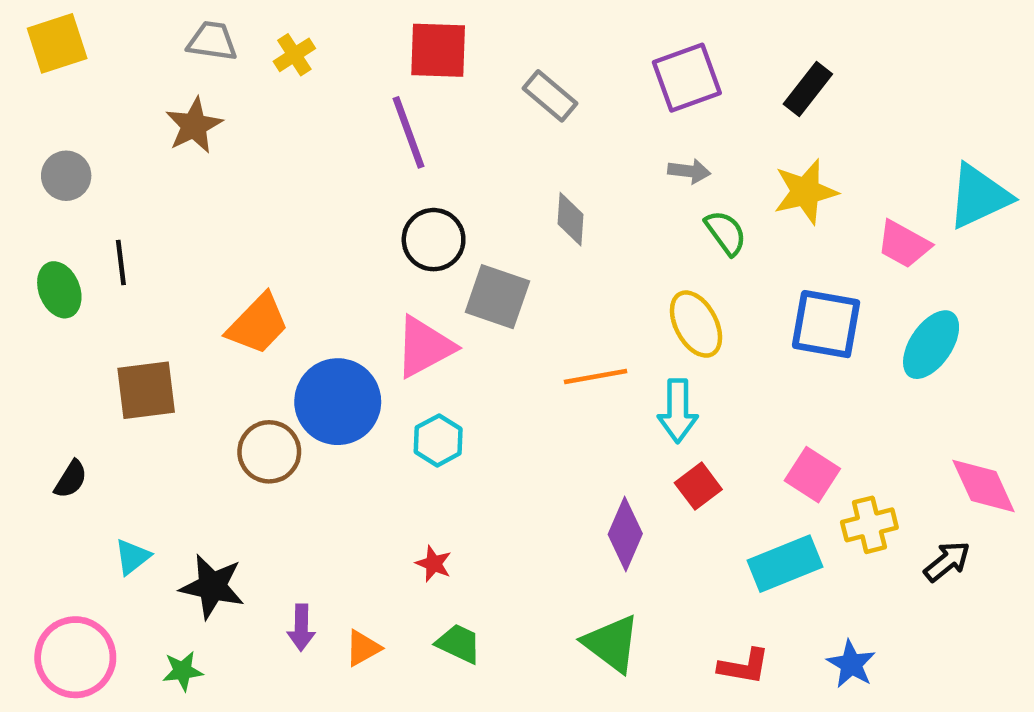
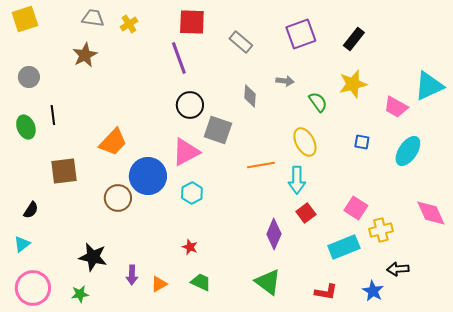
gray arrow: (689, 171) -> (285, 81), moved
blue square: (826, 324) -> (362, 142), size x0.5
cyan triangle: (132, 557) -> (22, 244), moved
black arrow: (947, 561) -> (398, 269), moved, turned -145

